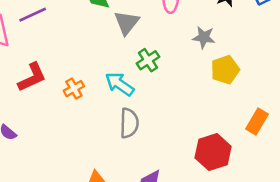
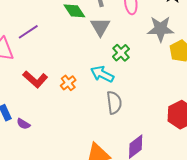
gray star: (204, 37) -> (161, 29), size x1.5
red L-shape: (32, 77) -> (35, 79), turned 75

